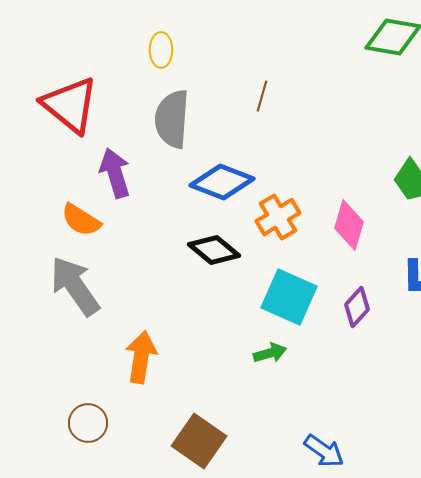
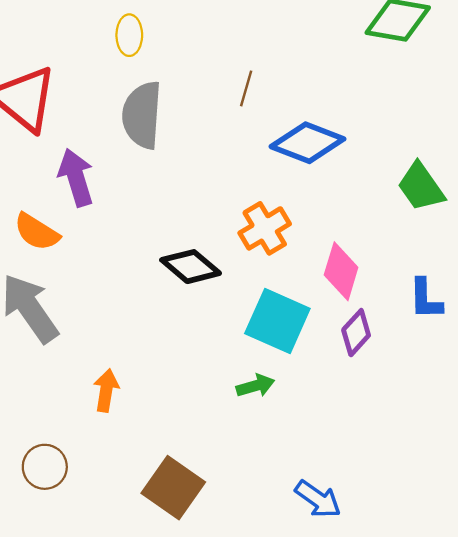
blue diamond: (222, 182) -> (307, 143), moved
pink diamond: (349, 225) -> (341, 271), moved
orange arrow: (141, 357) -> (106, 390), size x0.7

